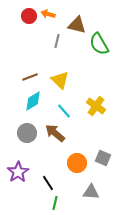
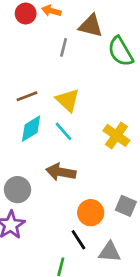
cyan line: (64, 111) -> (64, 131), moved
gray circle: (27, 133) -> (18, 190), moved
brown arrow: (55, 133) -> (61, 172), turned -30
black line: (48, 183) -> (78, 240), moved

